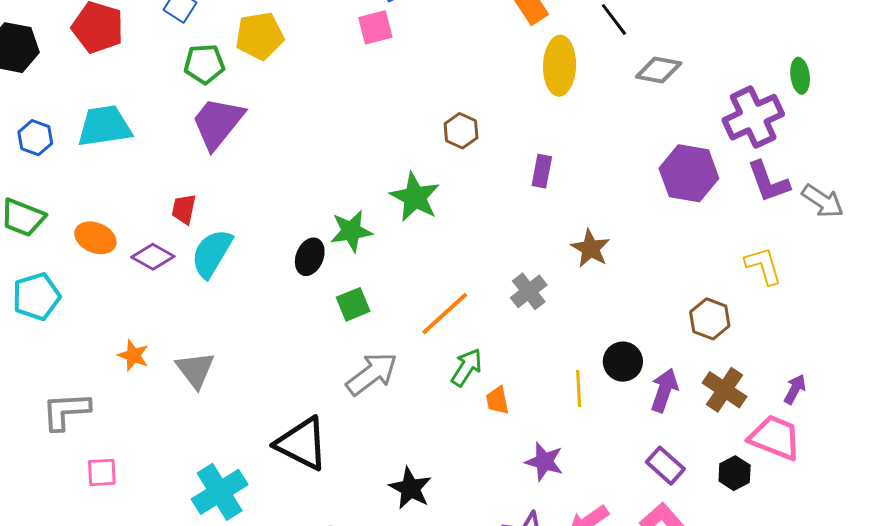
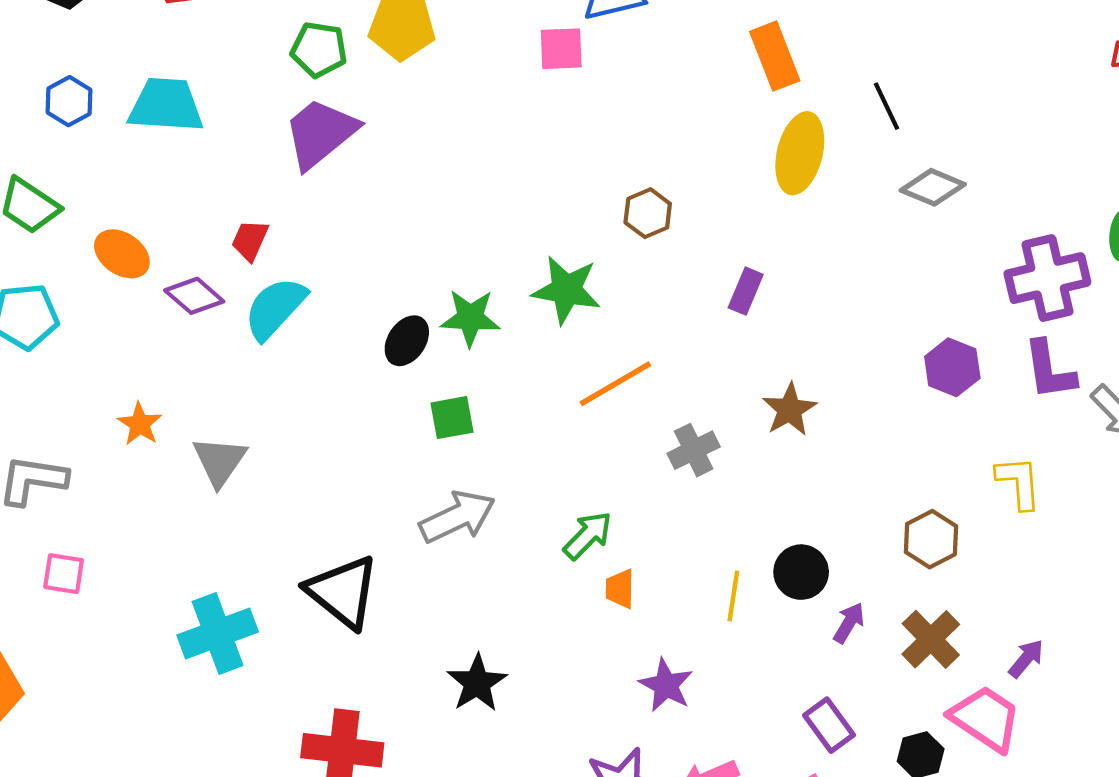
purple hexagon: (689, 173) -> (952, 367), moved, size x0.7
green star: (415, 197) -> (566, 290), turned -30
orange line: (445, 314) -> (615, 384), moved
purple arrow: (664, 390) -> (849, 623), size x0.7

